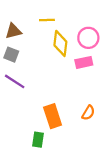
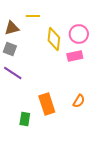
yellow line: (47, 20) -> (33, 16), moved
green rectangle: (38, 140) -> (25, 119), moved

